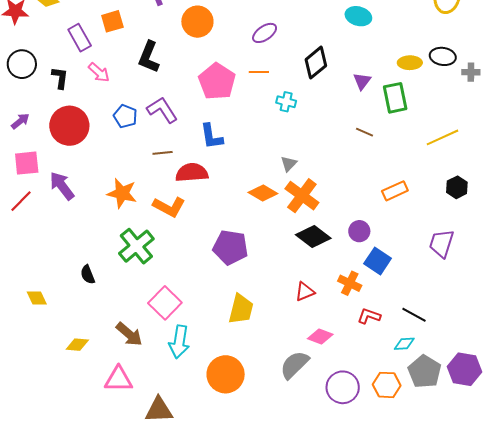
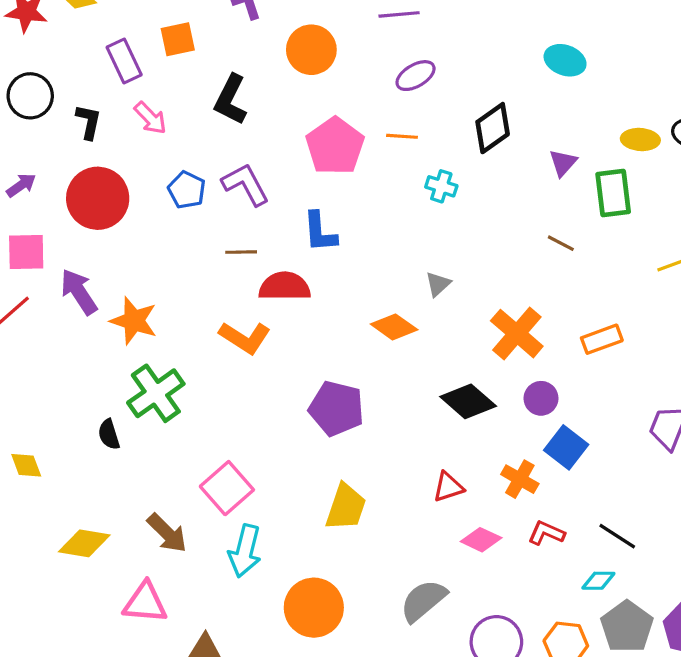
orange star: (122, 193) -> (134, 321), moved
orange cross: (302, 196) -> (517, 334), moved
green cross: (136, 246) -> (156, 393), moved
pink diamond: (320, 337) -> (481, 540), moved
yellow diamond: (77, 345) -> (84, 543), size x1.4

